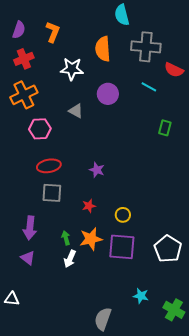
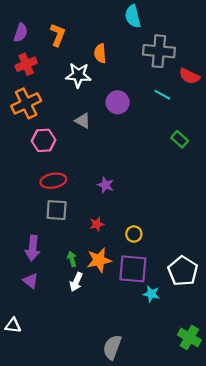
orange semicircle: (103, 49) -> (100, 53), moved, size x0.7
green rectangle: (165, 128) -> (180, 139), turned -63
cyan star: (141, 296) -> (151, 294), moved

